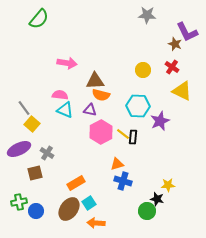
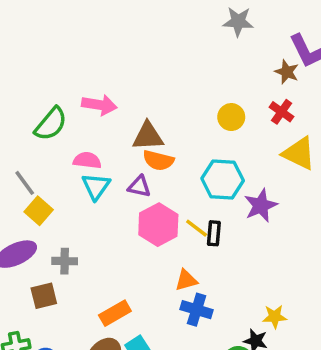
green semicircle: (39, 19) -> (51, 124), moved
cyan triangle: (65, 110) -> (96, 186), turned 42
gray cross: (47, 153) -> (65, 261), turned -32

